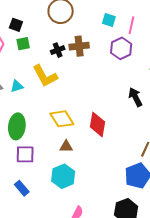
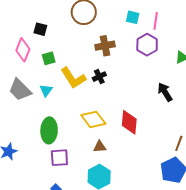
green square: (23, 44) -> (49, 58), moved
black cross: (58, 50) -> (99, 77), moved
cyan triangle: (17, 86) -> (46, 90), turned -32

